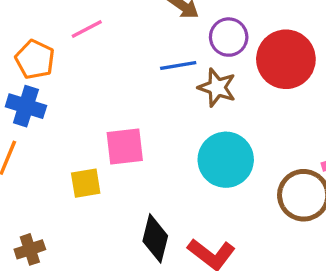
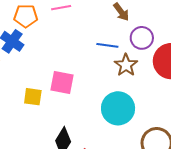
orange pentagon: (35, 59) -> (26, 16), turned 30

